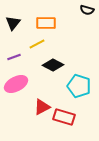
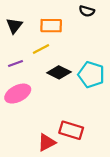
black semicircle: (87, 10) -> (87, 11), moved
cyan pentagon: (79, 86) -> (91, 75), moved
red triangle: (42, 107) -> (47, 143), moved

